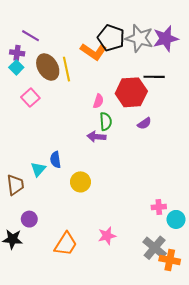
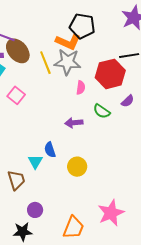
gray star: (139, 38) -> (67, 62), moved
brown ellipse: (48, 67) -> (18, 51), moved
green semicircle: (106, 121) -> (102, 111), moved, turned 138
purple arrow: (96, 137) -> (74, 123), moved
pink star: (107, 236) -> (111, 213), size x1.5

